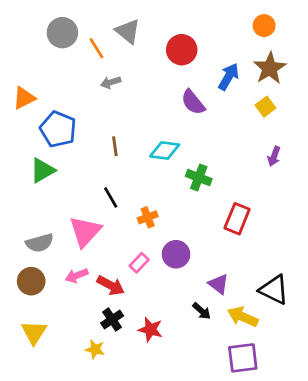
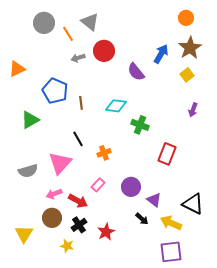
red circle: (182, 50) -> (104, 51), moved
blue pentagon: (58, 129) -> (55, 91), moved
purple circle: (176, 254) -> (131, 187), moved
brown circle: (31, 281) -> (52, 218), moved
red star: (150, 330) -> (106, 232), turned 30

